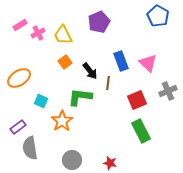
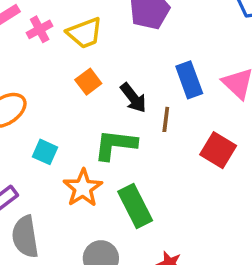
yellow trapezoid: (63, 35) -> (85, 33), turned -85
red square: (137, 100) -> (218, 150), turned -36
green rectangle: (141, 131) -> (135, 206), moved

